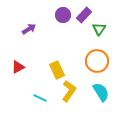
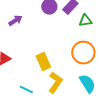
green triangle: (99, 29) -> (85, 21), turned 48

